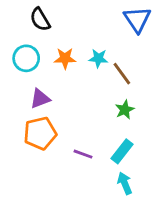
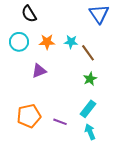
purple triangle: (40, 99) -> (39, 71), moved
orange pentagon: (40, 133) -> (29, 116), moved
purple line: (83, 154) -> (60, 122), moved

